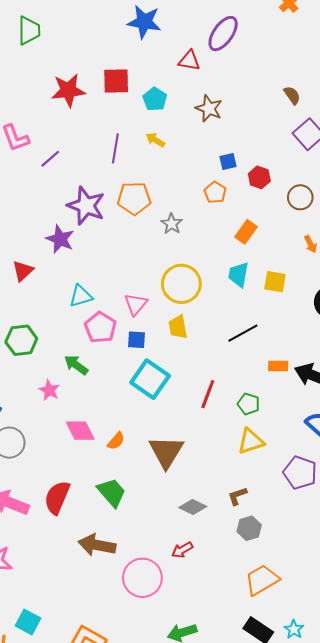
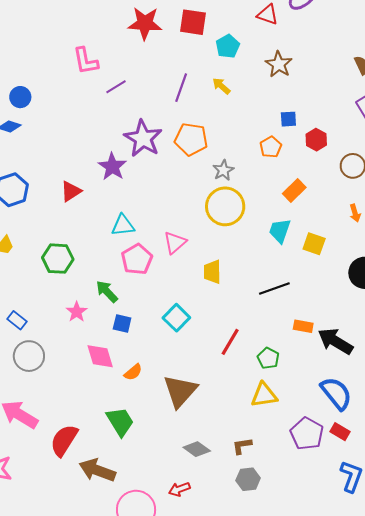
yellow circle: (181, 284) -> (225, 206), moved
blue square: (137, 340) -> (122, 323), moved
cyan square: (150, 379) -> (176, 318), size x0.7
red semicircle: (57, 497) -> (64, 440), moved

